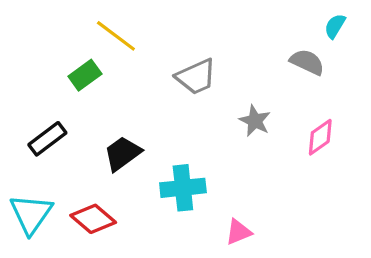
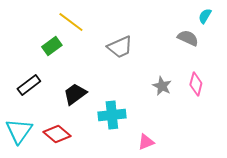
gray star: (255, 121) -> (162, 86), moved
pink diamond: (320, 137) -> (196, 84), turned -40

